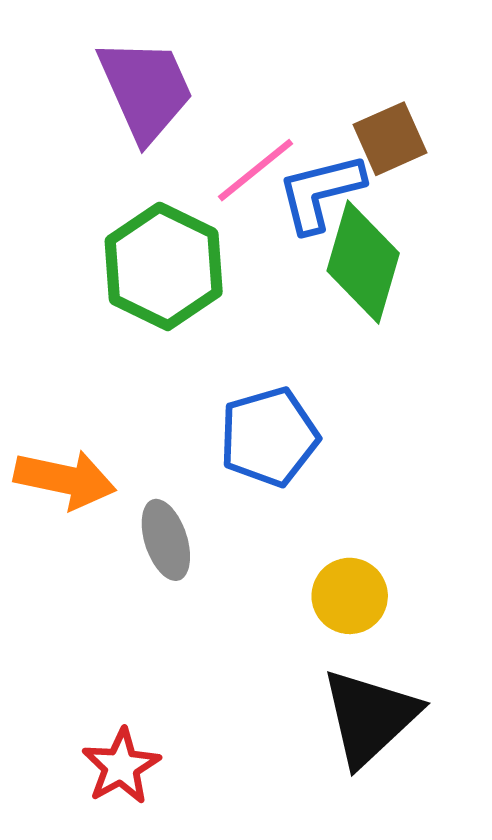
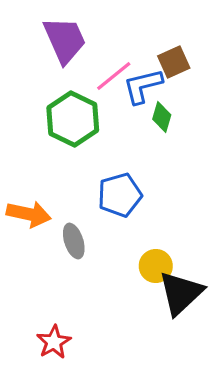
green diamond: (363, 262) -> (162, 117), size x0.6
black triangle: (370, 717) -> (181, 293), moved

